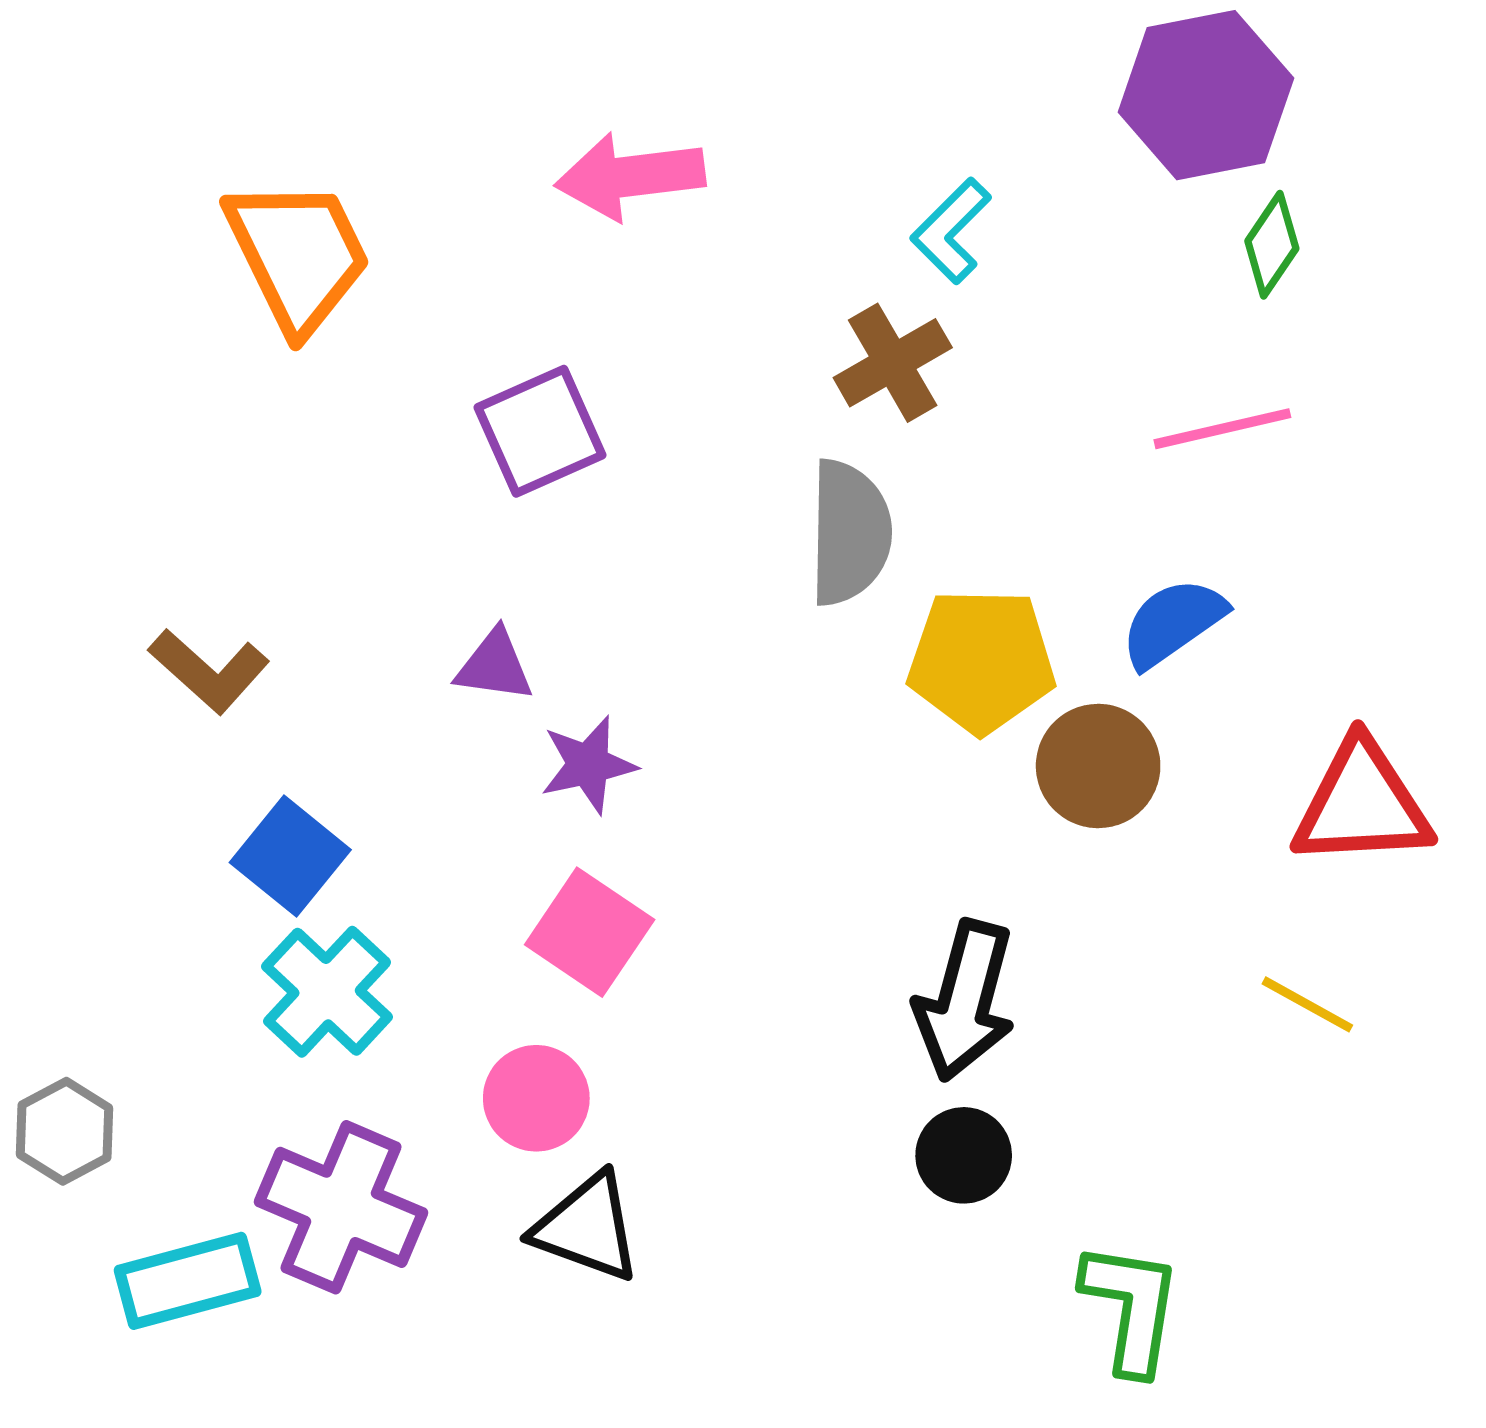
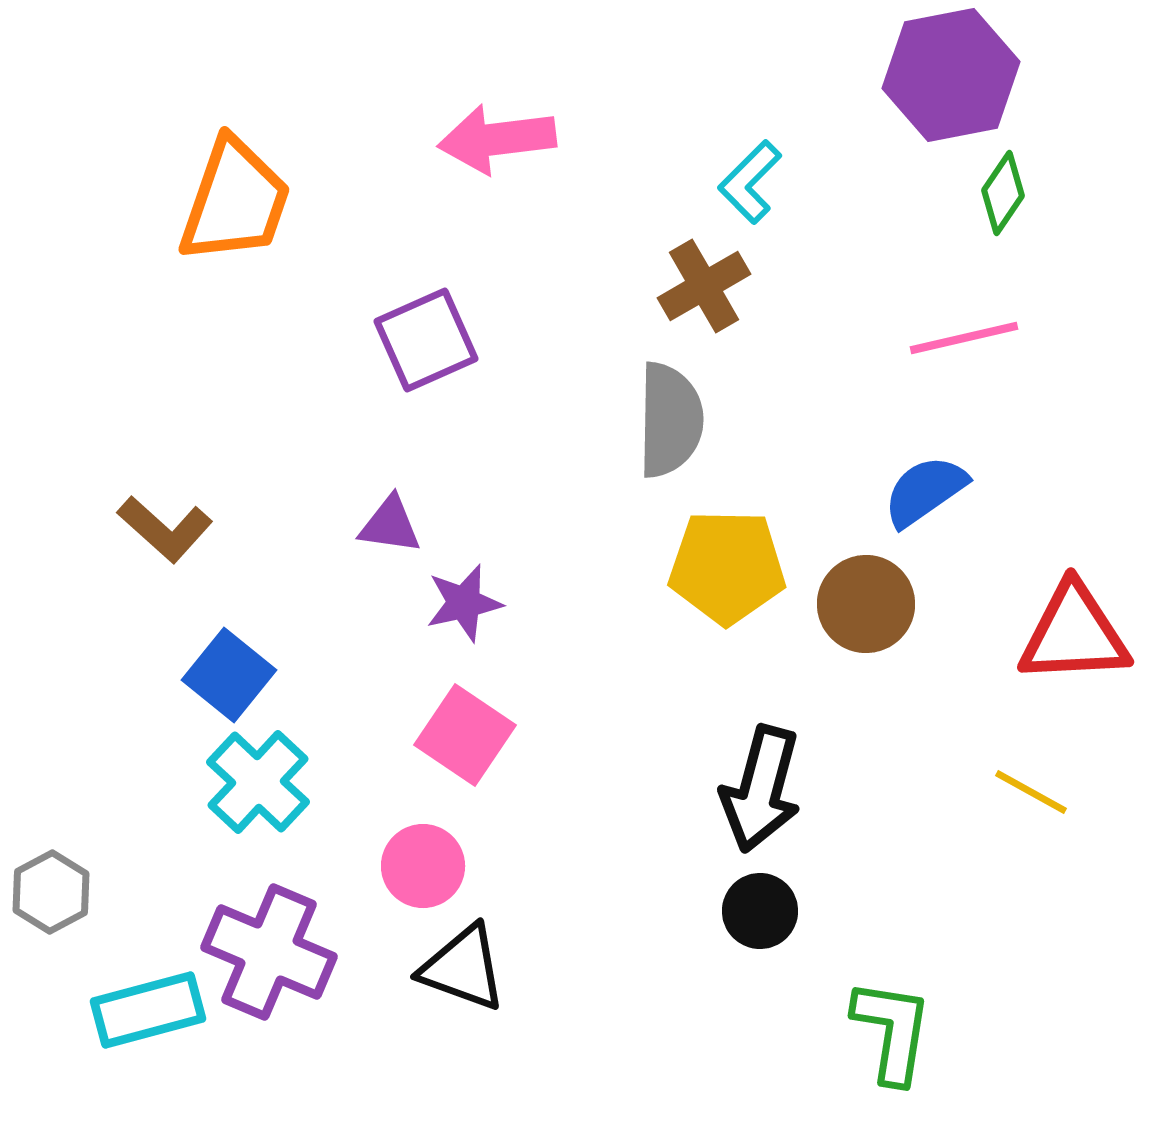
orange trapezoid: (298, 255) -> (235, 201), turned 45
yellow pentagon: (981, 661) -> (727, 567), moved

